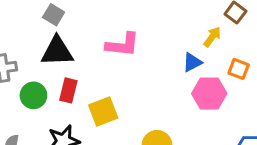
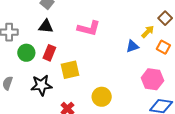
black triangle: (57, 51) -> (46, 26), size x0.7
orange square: (239, 69) -> (163, 47), moved
pink hexagon: (209, 94) -> (152, 79), moved

